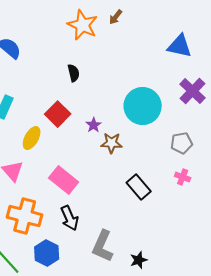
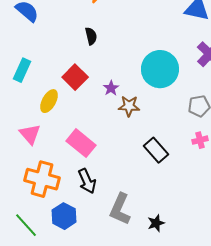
pink cross: (183, 177) -> (200, 140), turned -35

